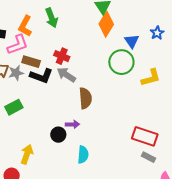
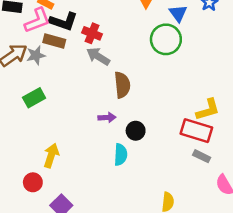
black L-shape: (41, 76) -> (63, 21), moved
yellow L-shape: (151, 78) -> (208, 110), moved
black circle: (58, 135) -> (136, 131), moved

